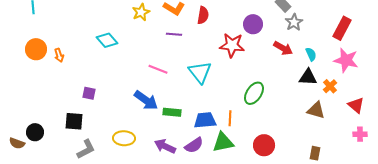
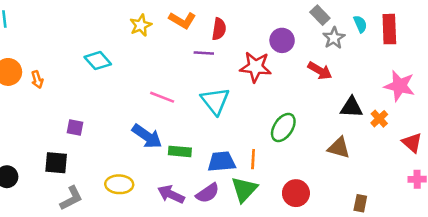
red rectangle: (342, 28) -> (389, 29), moved, turned -30
purple line: (174, 34) -> (204, 53), moved
cyan semicircle: (311, 54) -> (360, 24), moved
brown triangle: (316, 110) -> (339, 148), moved
green triangle: (223, 142) -> (244, 189), turned -35

